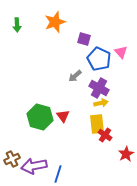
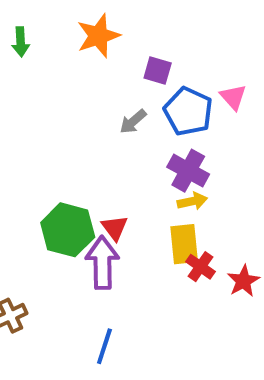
gray arrow: (75, 76) -> (133, 122), moved
red star: (126, 154) -> (243, 281), moved
purple arrow: (34, 166) -> (102, 263), moved, turned 100

